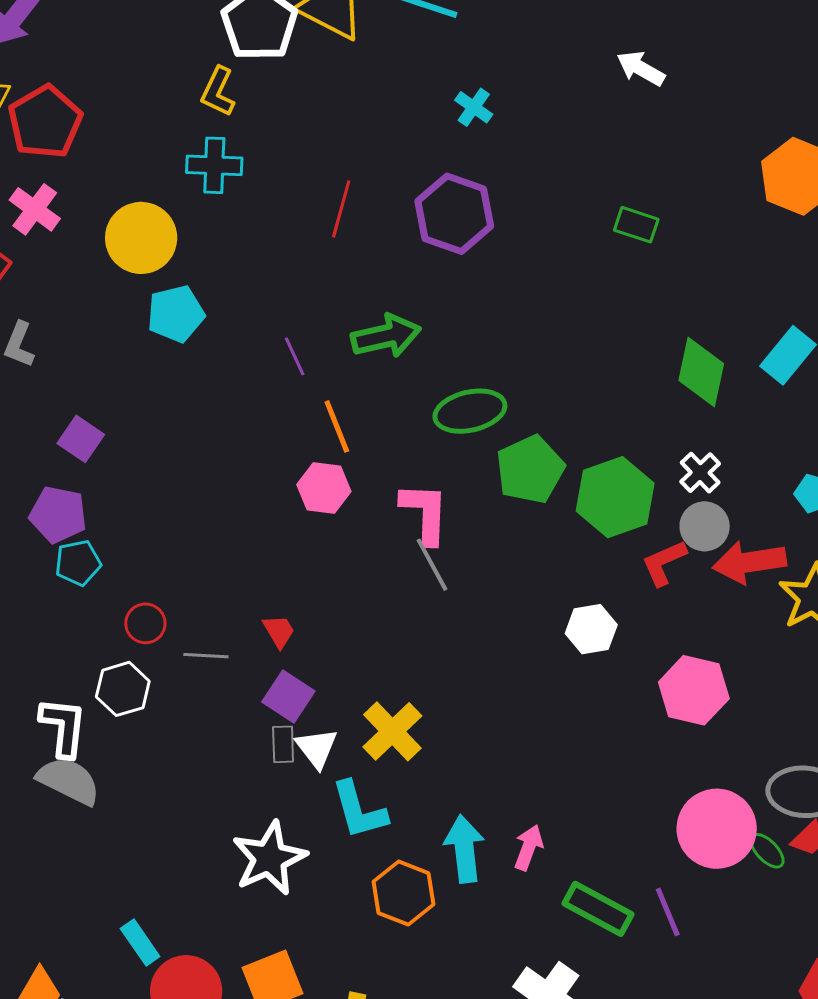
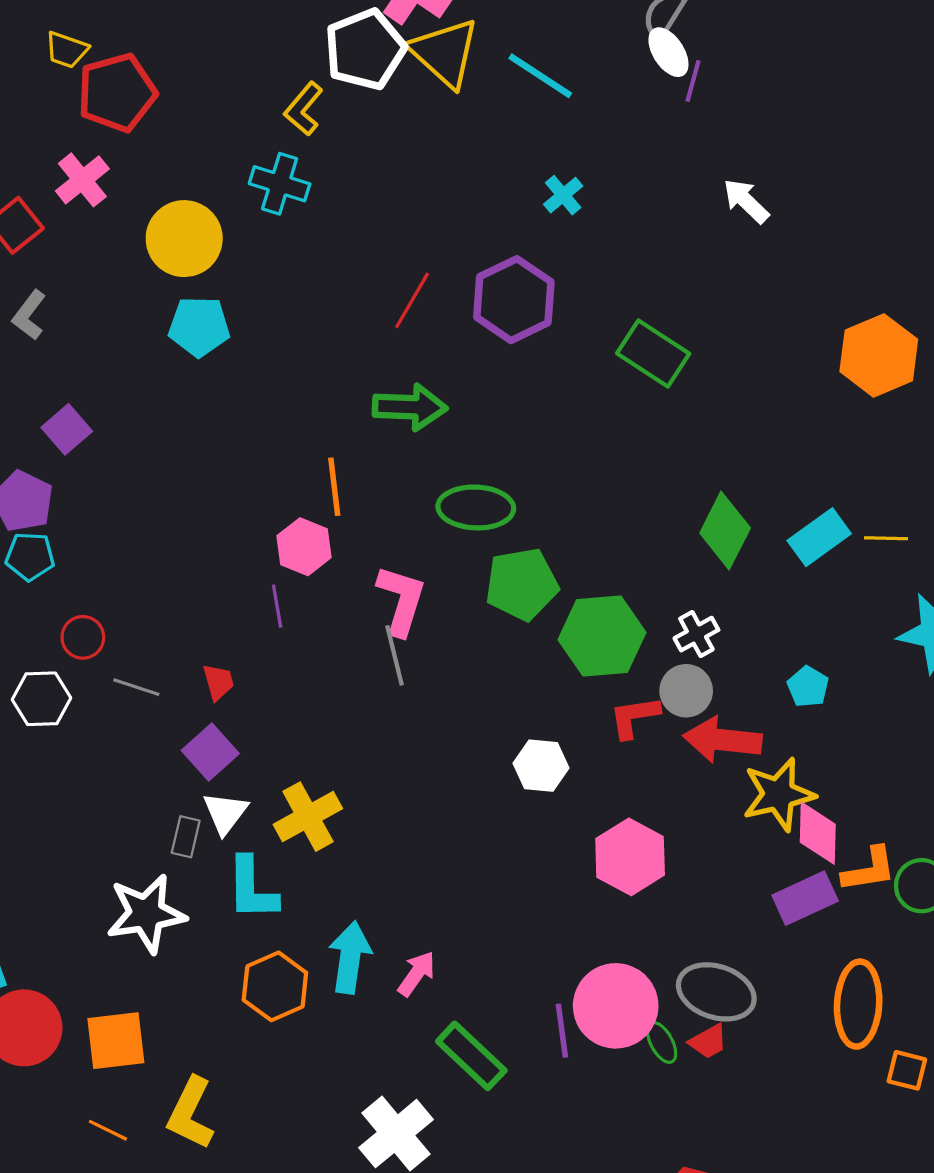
red line: (341, 209) -> (412, 300), moved
green rectangle: (636, 225) -> (653, 353), moved, size x1.5
purple line: (295, 356) -> (277, 606), moved
gray rectangle: (283, 744) -> (186, 837), moved
purple line: (668, 912) -> (562, 1031), moved

